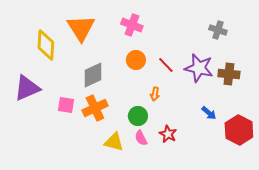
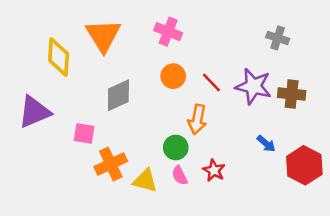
orange arrow: (155, 94) -> (197, 119), size x1.6
orange cross: (95, 108) -> (111, 164), moved

